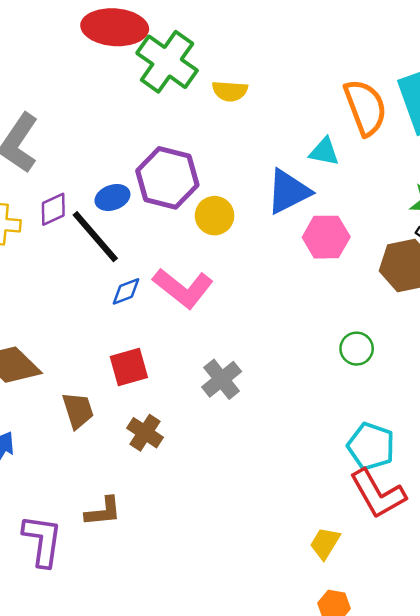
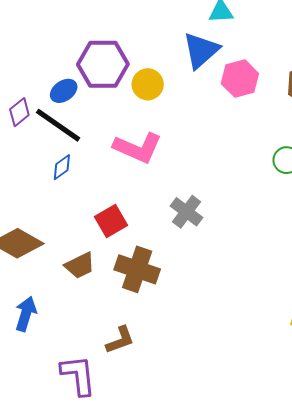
blue diamond: (126, 291) -> (62, 167), moved
brown trapezoid: (78, 410) -> (80, 266), turned 96
brown cross: (145, 433) -> (137, 269), size x1.5

